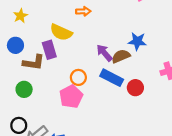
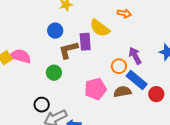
brown semicircle: (121, 56) -> (122, 92), moved
brown L-shape: (34, 62) -> (68, 50), turned 145
orange circle: (78, 77) -> (119, 66), moved

